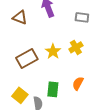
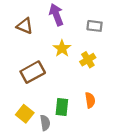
yellow star: (53, 51) -> (62, 48), moved
orange semicircle: (78, 83) -> (90, 100), turned 144

